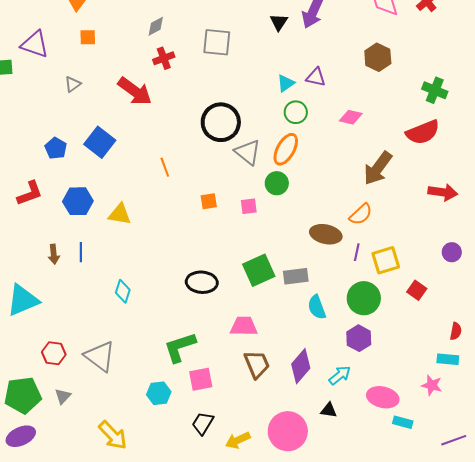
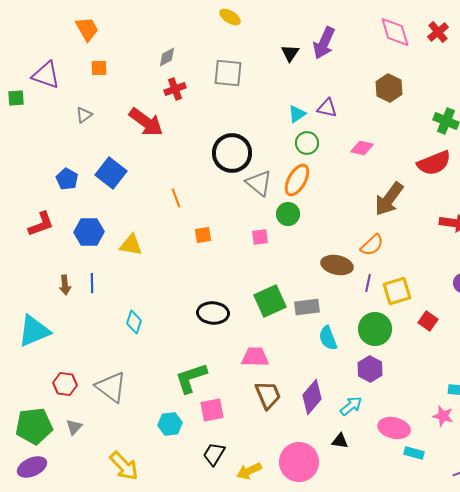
orange square: (209, 201) -> (203, 235), moved

